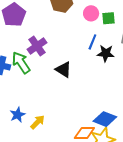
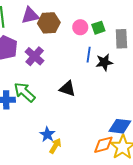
purple cross: (37, 46) -> (35, 56), moved
blue star: (17, 115) -> (47, 134), moved

